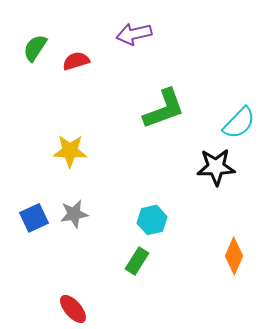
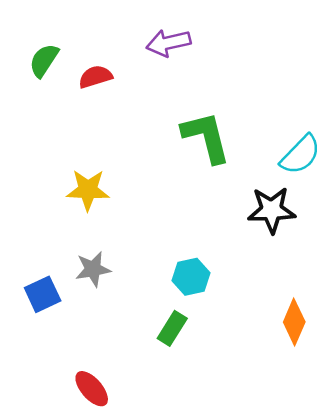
green L-shape: (164, 109) -> (206, 137), turned -84
blue square: (34, 218) -> (43, 294), moved

